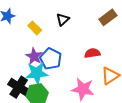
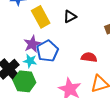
yellow rectangle: (35, 28) -> (41, 17), size x1.5
cyan star: (37, 73) -> (30, 61), size x0.6

